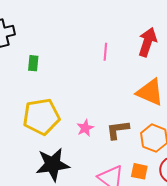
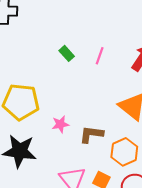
green rectangle: (33, 63) -> (67, 53), moved, turned -63

